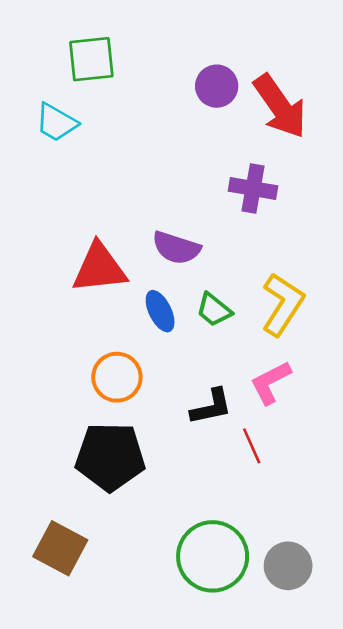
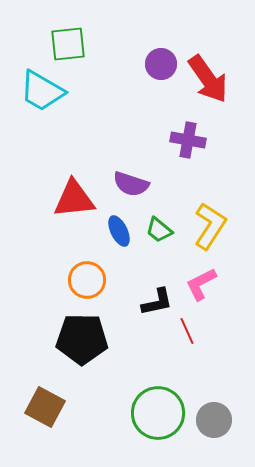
cyan trapezoid: (56, 122) -> (42, 91), size x1.4

